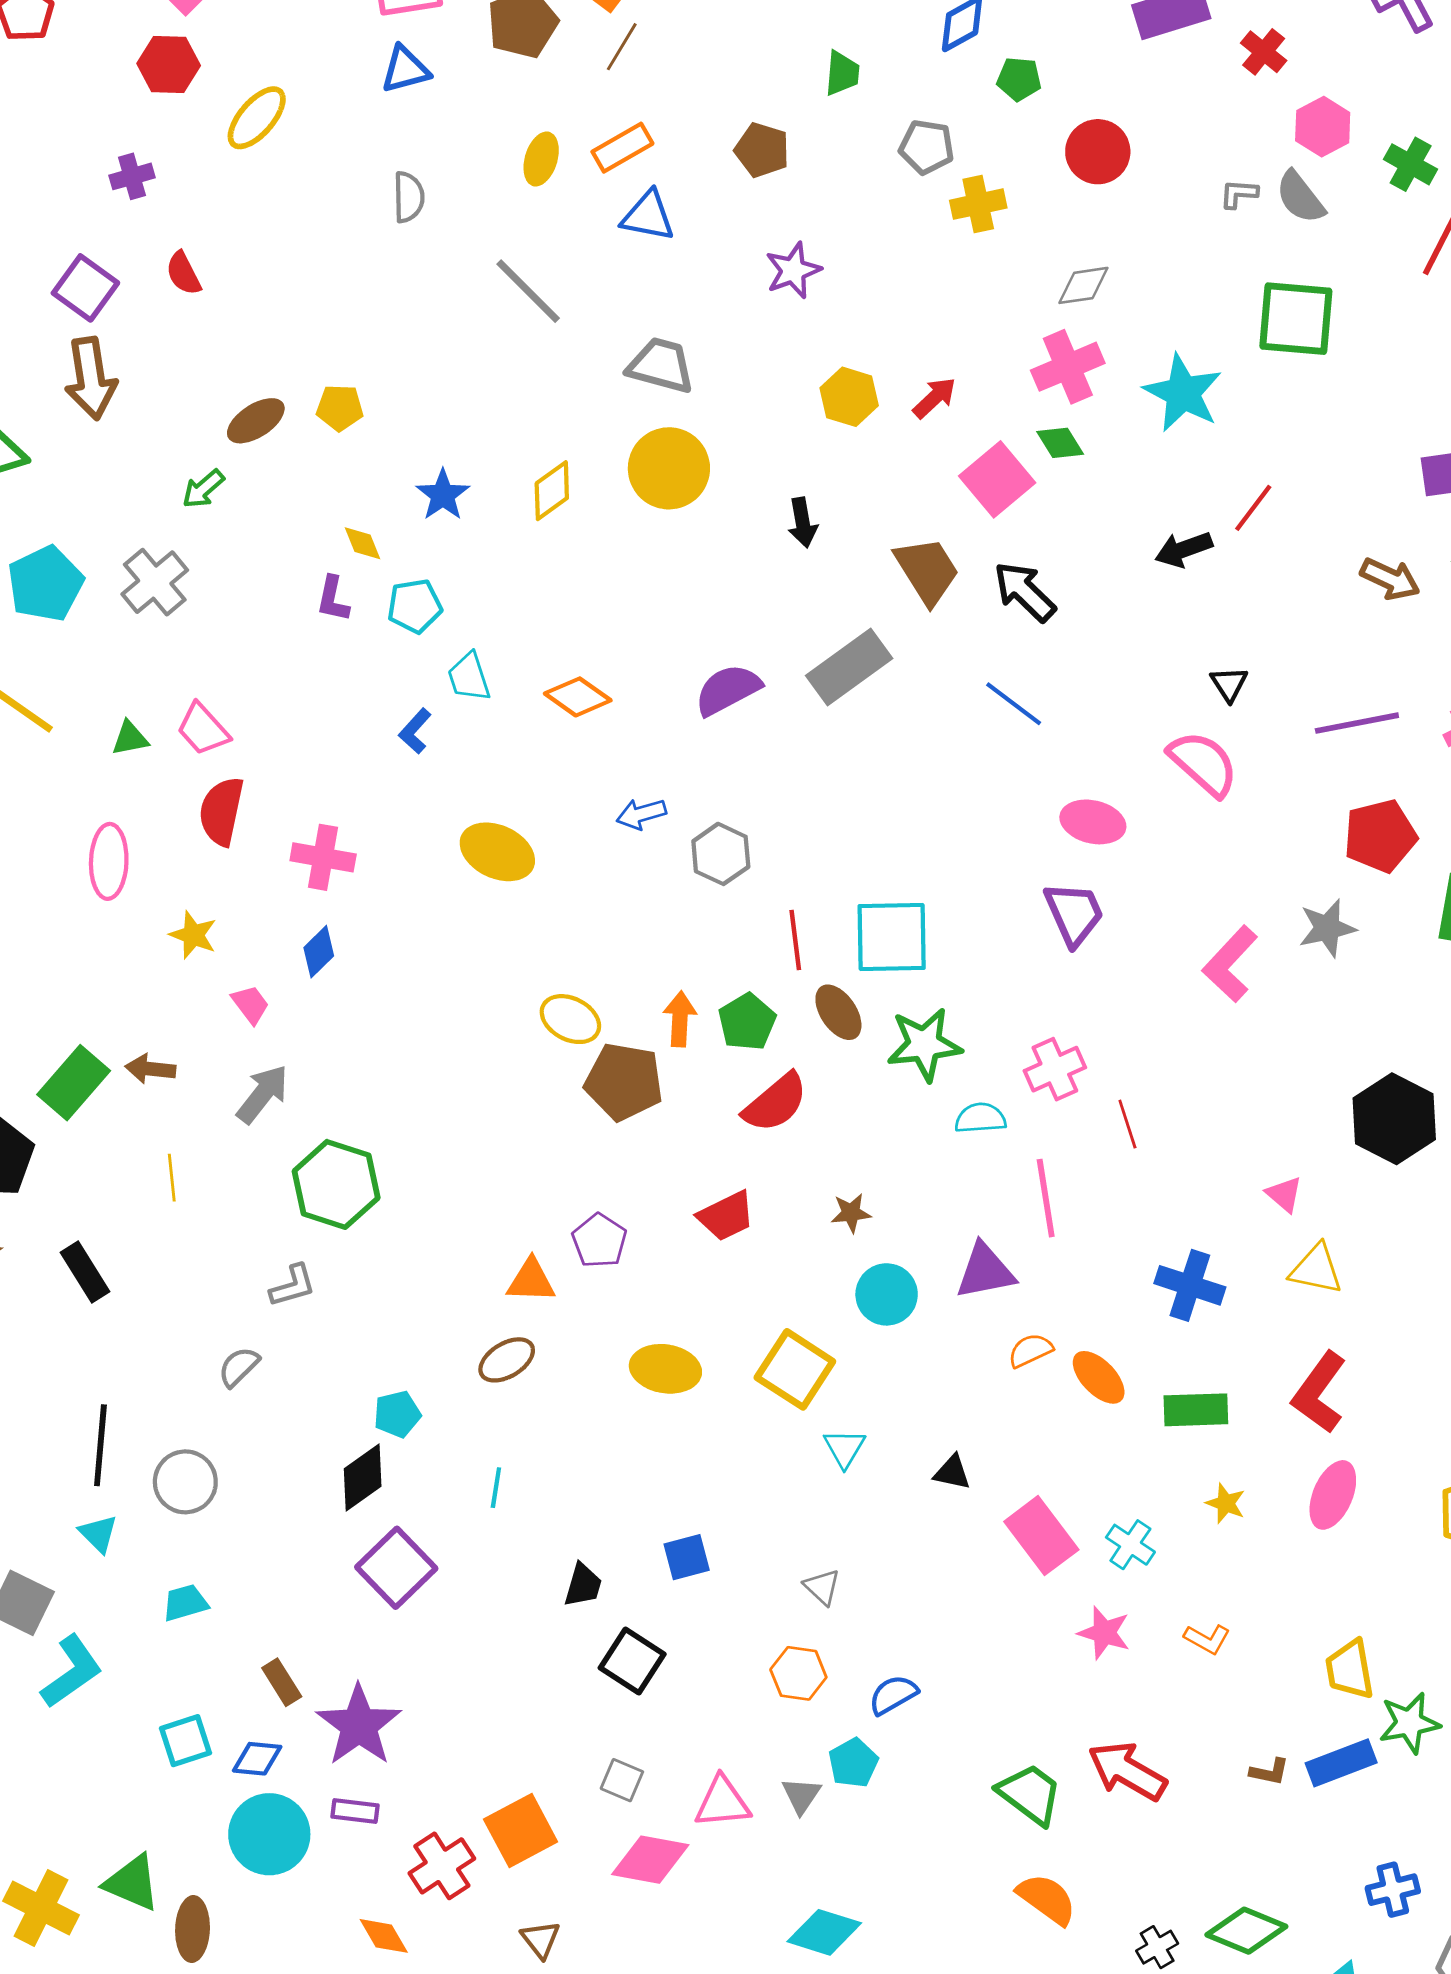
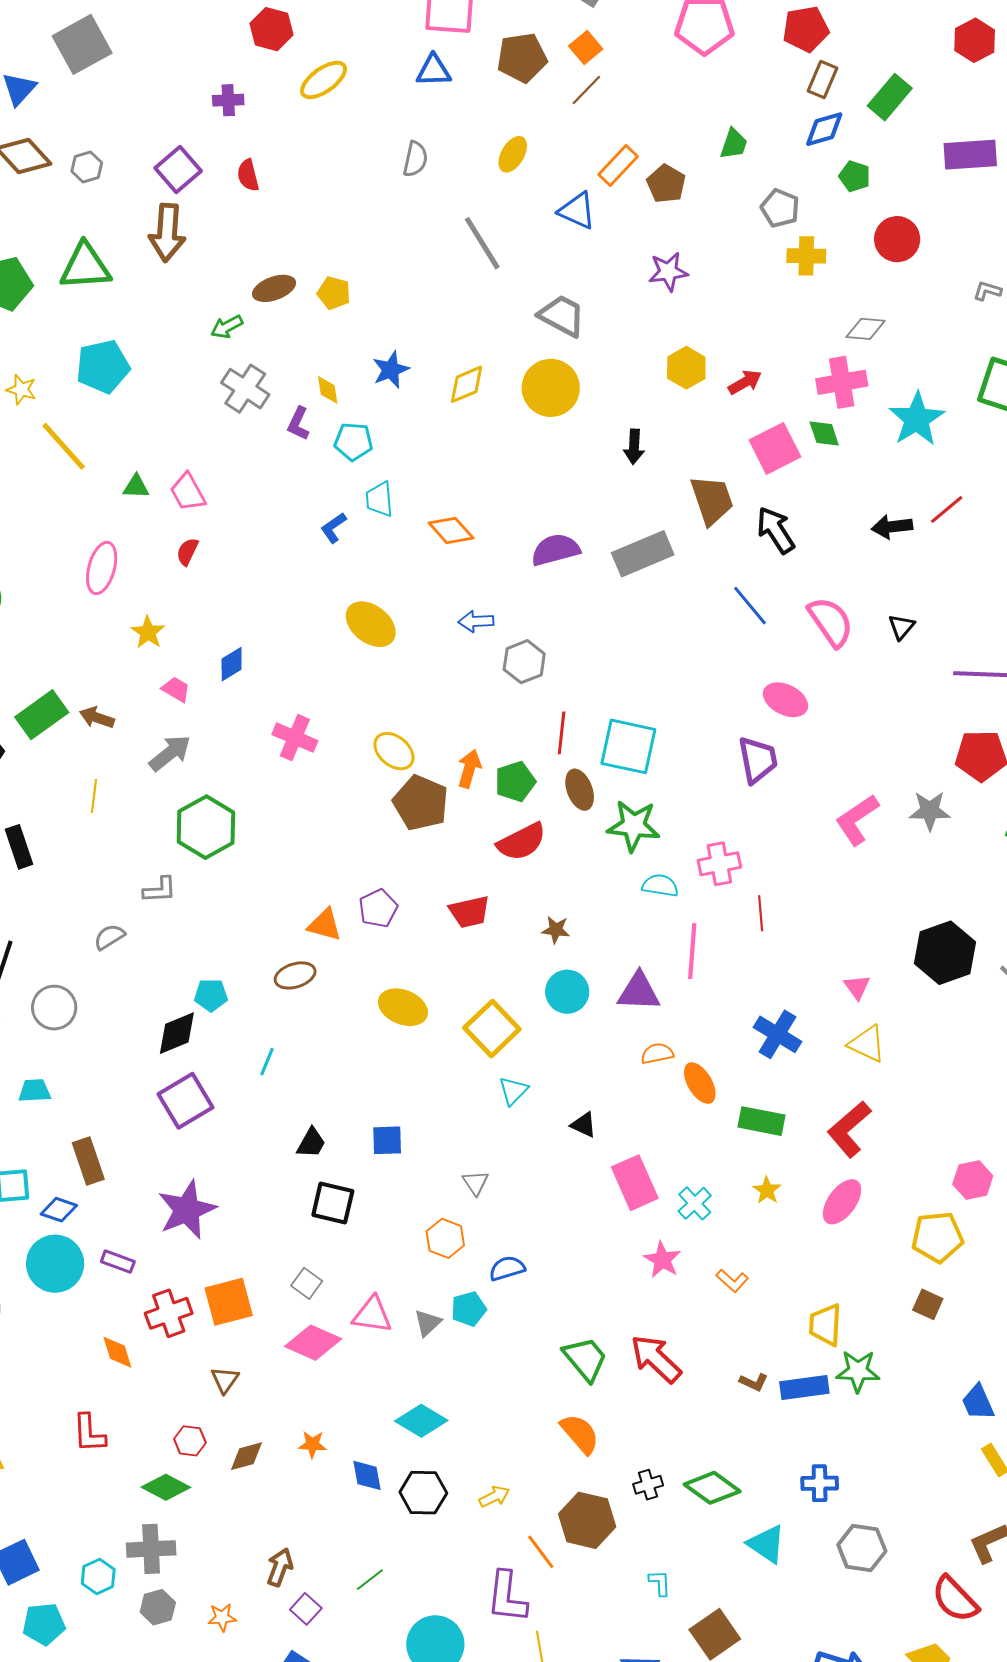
orange rectangle: (622, 148) -> (618, 166), moved, turned -30
gray cross: (155, 582) -> (245, 389), moved, turned -30
pink semicircle: (1203, 763) -> (831, 622), moved
red semicircle: (221, 811) -> (187, 552), size x0.6
pink cross: (323, 857) -> (295, 738), moved
pink trapezoid: (250, 1004) -> (176, 689), turned -36
black square: (632, 1661) -> (333, 1203), turned -33
brown rectangle: (282, 1682) -> (88, 1161), size x1.4
purple star: (359, 1725) -> (187, 1210), moved

